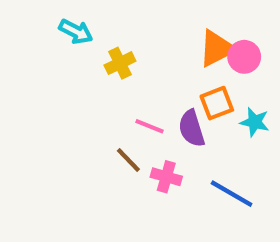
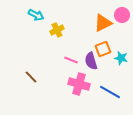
pink circle: (244, 57) -> (122, 15), moved
brown line: (128, 160) -> (31, 77), moved
pink cross: (166, 177) -> (79, 84), size x1.5

